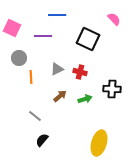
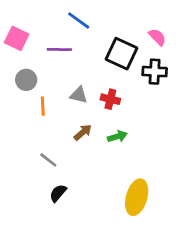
blue line: (57, 15) -> (79, 20), turned 36
pink semicircle: (114, 19) -> (157, 37), moved
gray triangle: (57, 69) -> (79, 95), turned 40
black cross: (112, 89) -> (155, 72), moved

